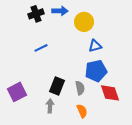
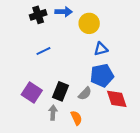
gray semicircle: (80, 88) -> (85, 94), turned 56
purple square: (17, 92) -> (32, 92), moved, turned -30
orange semicircle: (82, 111) -> (76, 118), moved

